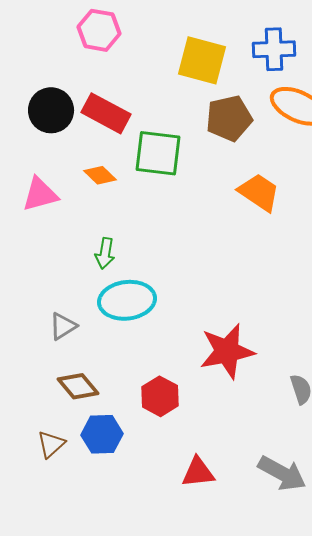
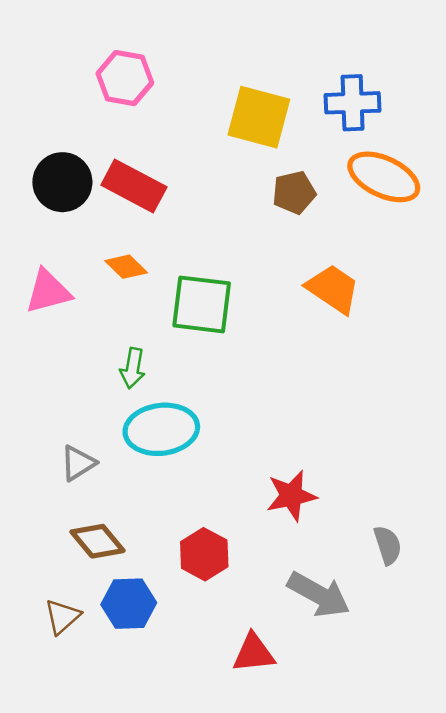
brown pentagon: (229, 118) -> (294, 193), size x0.7
green square: (158, 153) -> (202, 304), moved
red star: (227, 351) -> (291, 496), size x0.7
gray arrow: (282, 473) -> (319, 595), moved

